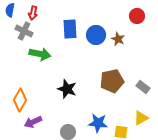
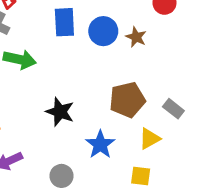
yellow triangle: (141, 118) -> (150, 139), moved
blue star: (98, 123) -> (100, 145), moved, turned 30

